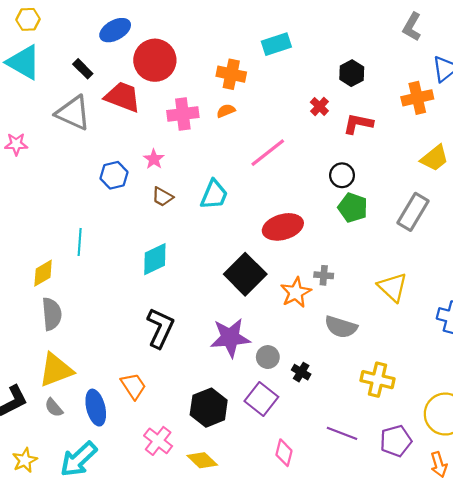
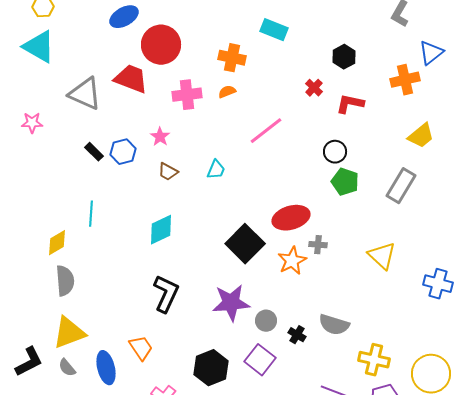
cyan rectangle: (276, 44) -> (274, 30), turned 40
black rectangle: (83, 69) -> (94, 152), moved
cyan trapezoid: (214, 195) -> (216, 170), size x0.7
red ellipse: (283, 227) -> (291, 218), moved
gray semicircle: (341, 327) -> (334, 325), moved
yellow cross: (377, 380) -> (374, 360), moved

